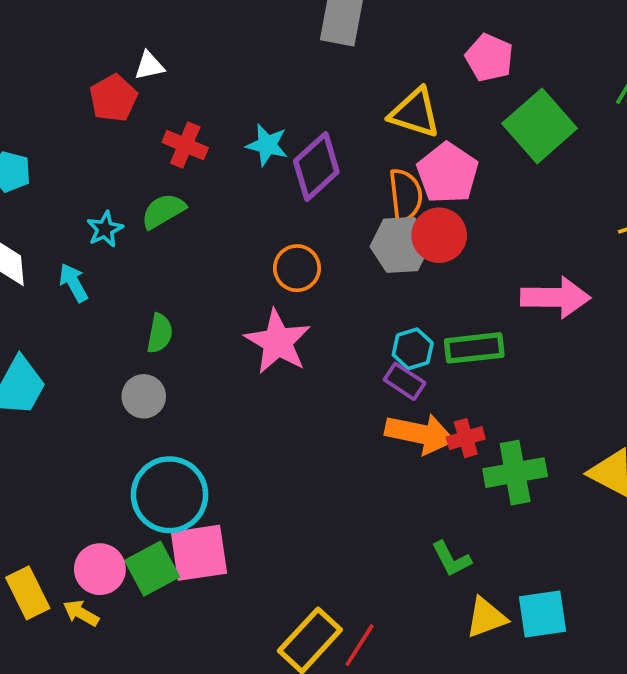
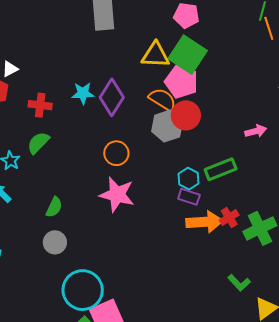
green square: (540, 126) -> (188, 55), moved
orange semicircle: (405, 195) -> (163, 99), turned -36
pink arrow: (555, 297) -> (256, 131), size x0.6
green semicircle: (160, 333) -> (54, 207), turned 30

